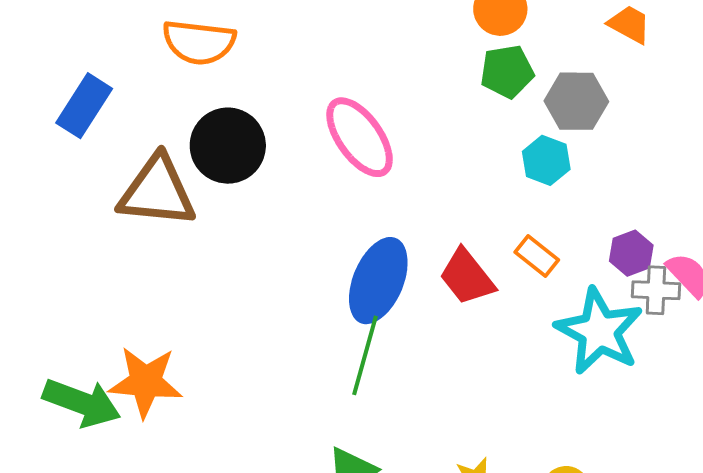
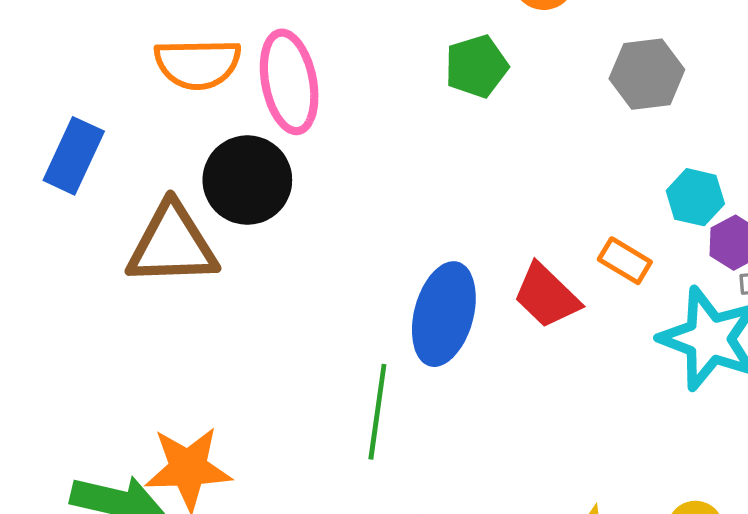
green pentagon: (507, 71) -> (476, 66), moved
pink ellipse: (360, 137) -> (289, 82), moved, turned 32
cyan hexagon: (546, 160) -> (695, 197), moved
green line: (365, 355) -> (377, 412), moved

